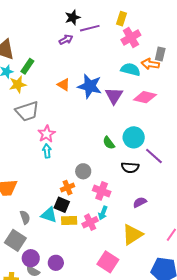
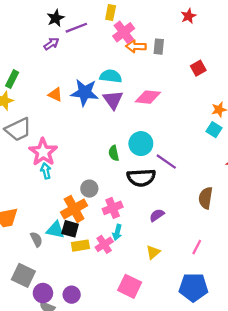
orange arrow: (150, 64) -> (136, 46), moved
cyan semicircle: (130, 69) -> (111, 76), moved
pink star: (47, 134) -> (43, 152), size x1.4
green semicircle: (109, 143) -> (114, 153), turned 32
black semicircle: (130, 167) -> (141, 178), size x1.4
orange cross: (68, 188) -> (74, 209), size x1.6
pink cross: (102, 191) -> (113, 208), turned -36
cyan triangle: (49, 215) -> (55, 230), moved
gray semicircle: (25, 217) -> (36, 239), moved
yellow triangle: (132, 234) -> (153, 252), size x0.6

